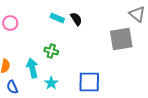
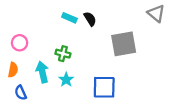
pink circle: (10, 23) -> (20, 43), moved
gray square: (121, 39) -> (124, 44), moved
cyan star: (51, 83) -> (66, 80), moved

